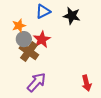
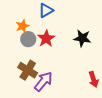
black star: (72, 16) -> (82, 38), moved
brown cross: (29, 51) -> (28, 70), moved

